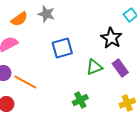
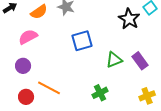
black star: (111, 38) -> (129, 19), moved
orange line: (25, 82) -> (49, 88), moved

